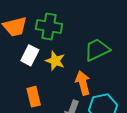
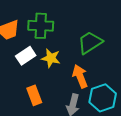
white rectangle: (30, 55) -> (26, 56), turned 36

